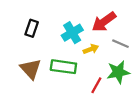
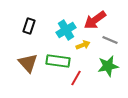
red line: (96, 85) -> (76, 78), moved

